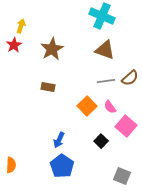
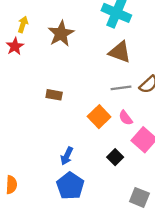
brown star: (52, 49) -> (61, 34), moved

